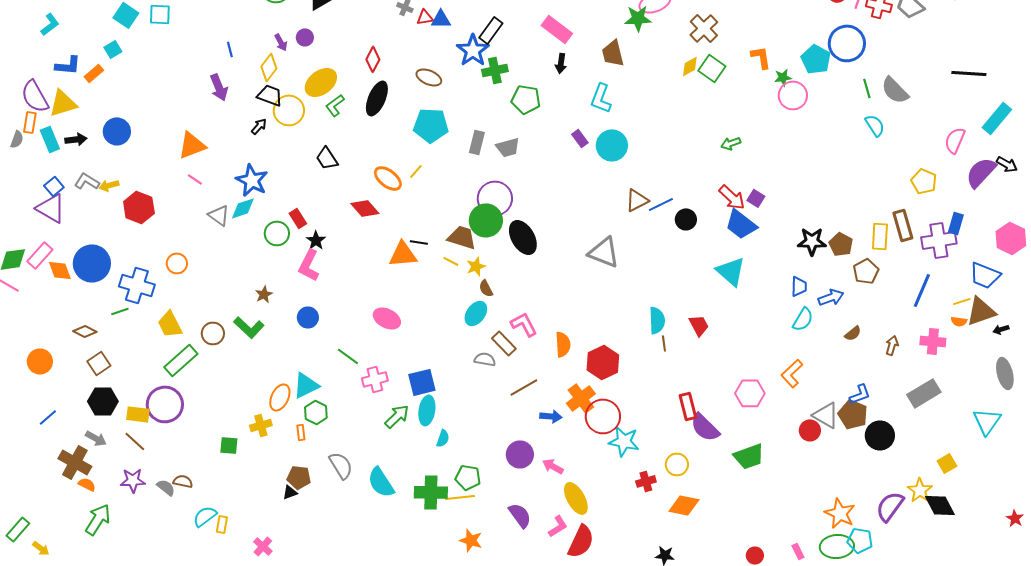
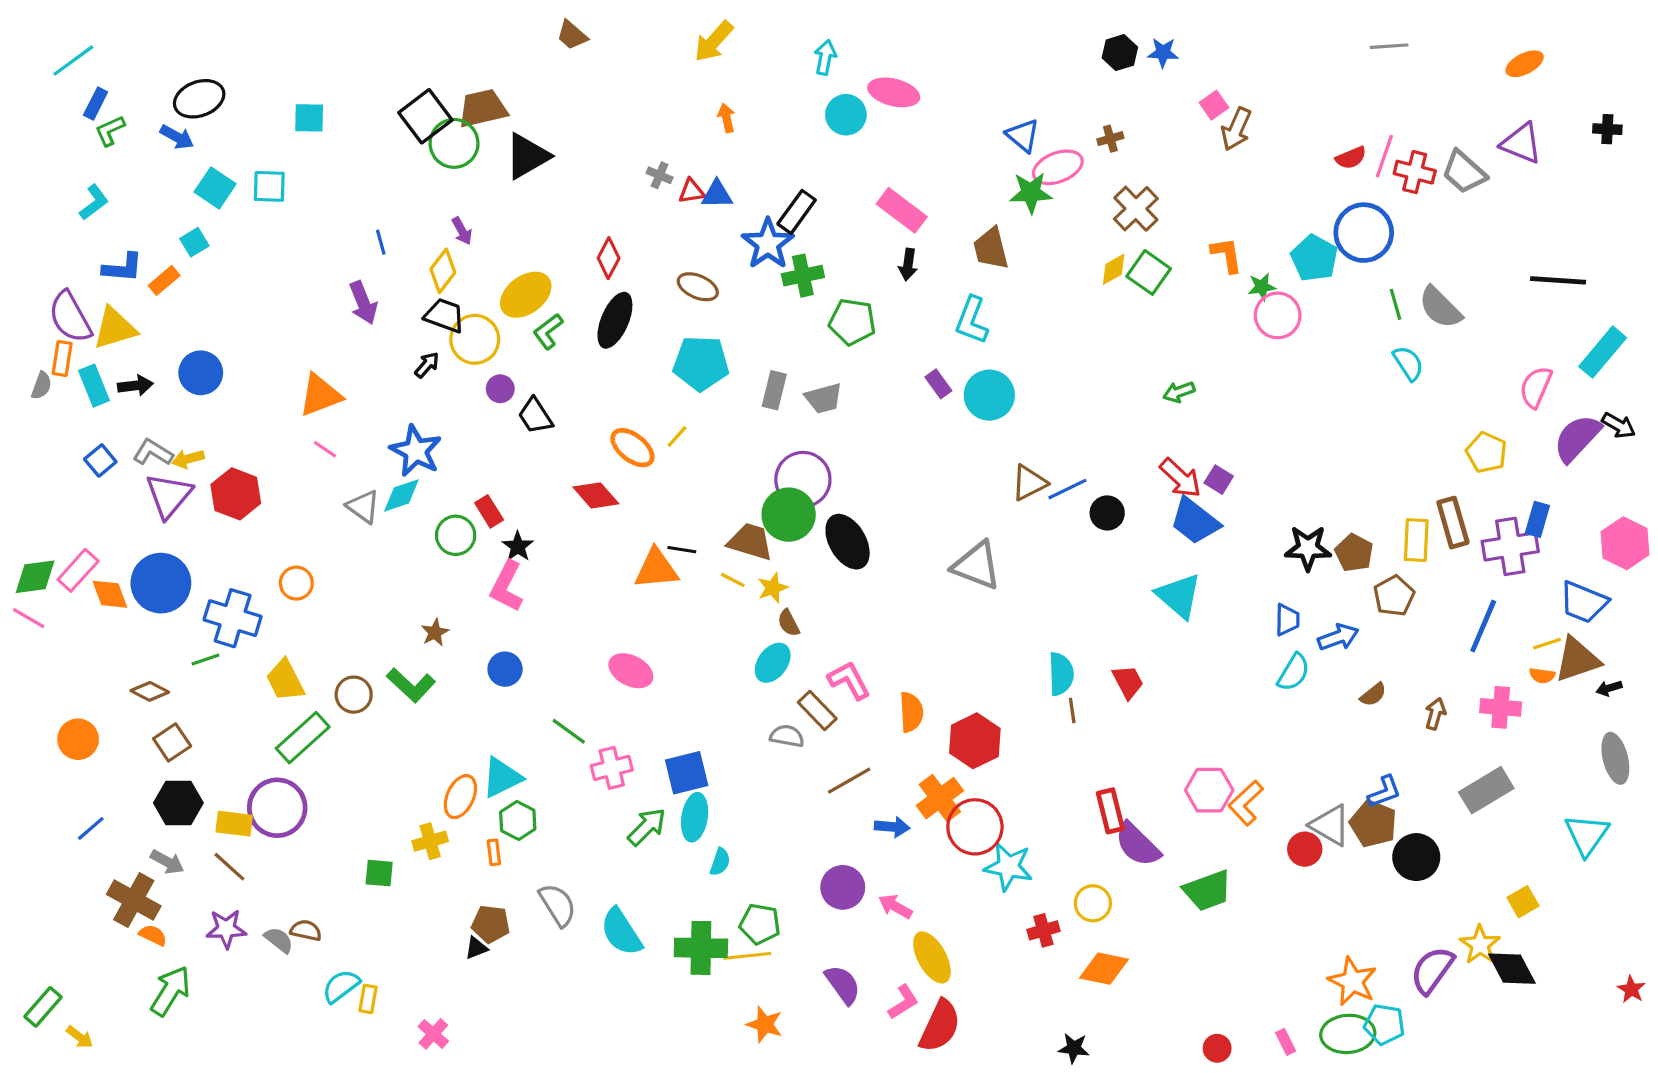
purple circle: (305, 37) -> (500, 389), moved
purple triangle: (51, 208) -> (169, 495), moved, turned 40
orange L-shape: (792, 373) -> (1246, 803), moved

